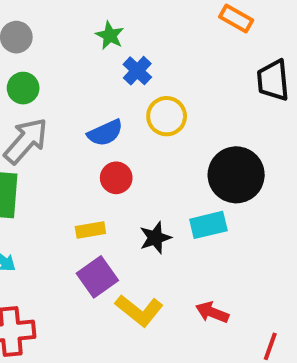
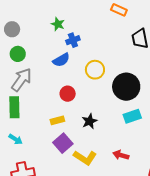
blue cross: (137, 71) -> (73, 40), turned 32
yellow circle: (167, 116) -> (95, 70), moved
blue semicircle: (105, 133) -> (61, 60), moved
cyan rectangle: (208, 225) -> (132, 116), moved

